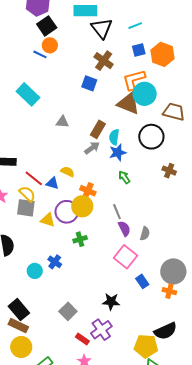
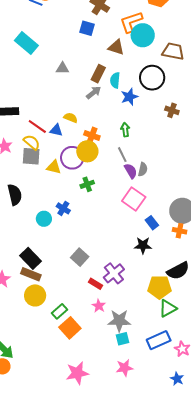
brown triangle: (129, 103) -> (116, 47), moved, size x0.7
blue star: (118, 152) -> (129, 97), moved
green arrow: (124, 177) -> (125, 130), moved, turned 32
gray semicircle: (145, 234) -> (143, 169), moved
black star: (111, 302) -> (143, 245), moved

